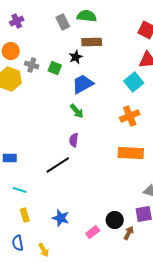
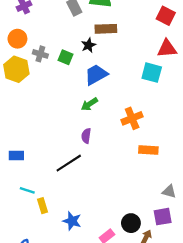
cyan square: (134, 82) -> (152, 73), turned -36
green arrow: (77, 111) -> (89, 104), turned 98
orange cross: (130, 116) -> (132, 118), moved
orange rectangle: (131, 153) -> (148, 150), size x0.7
yellow rectangle: (25, 215) -> (43, 206), moved

